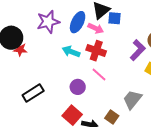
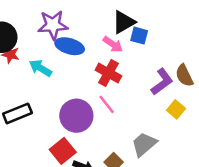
blue ellipse: (78, 22) -> (70, 46), moved, turned 70
cyan arrow: (71, 52) -> (40, 68), moved
purple circle: (78, 87) -> (76, 116), size x1.6

